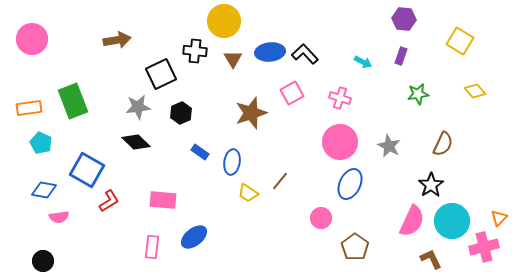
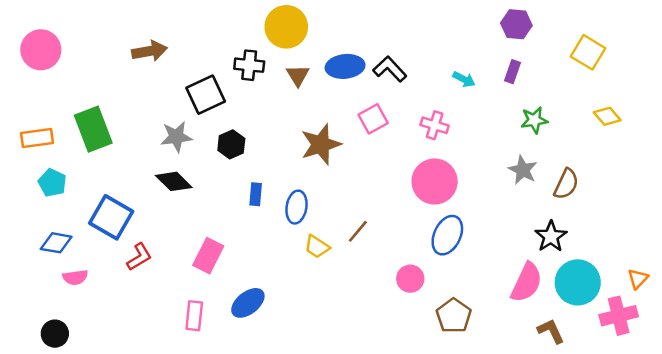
gray star: (389, 146) -> (523, 170), moved
blue rectangle: (200, 152) -> (256, 194), turned 60
pink rectangle: (163, 200) -> (208, 256), turned -68

